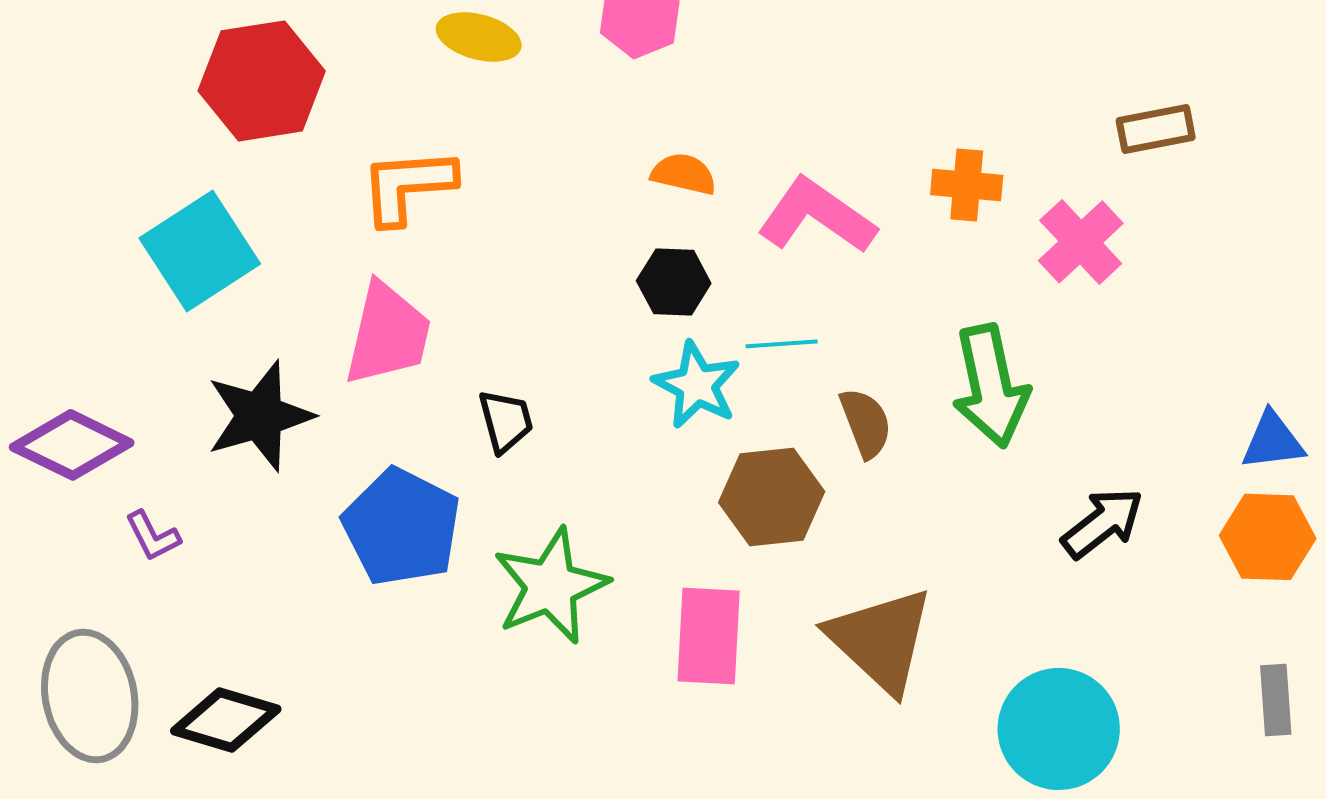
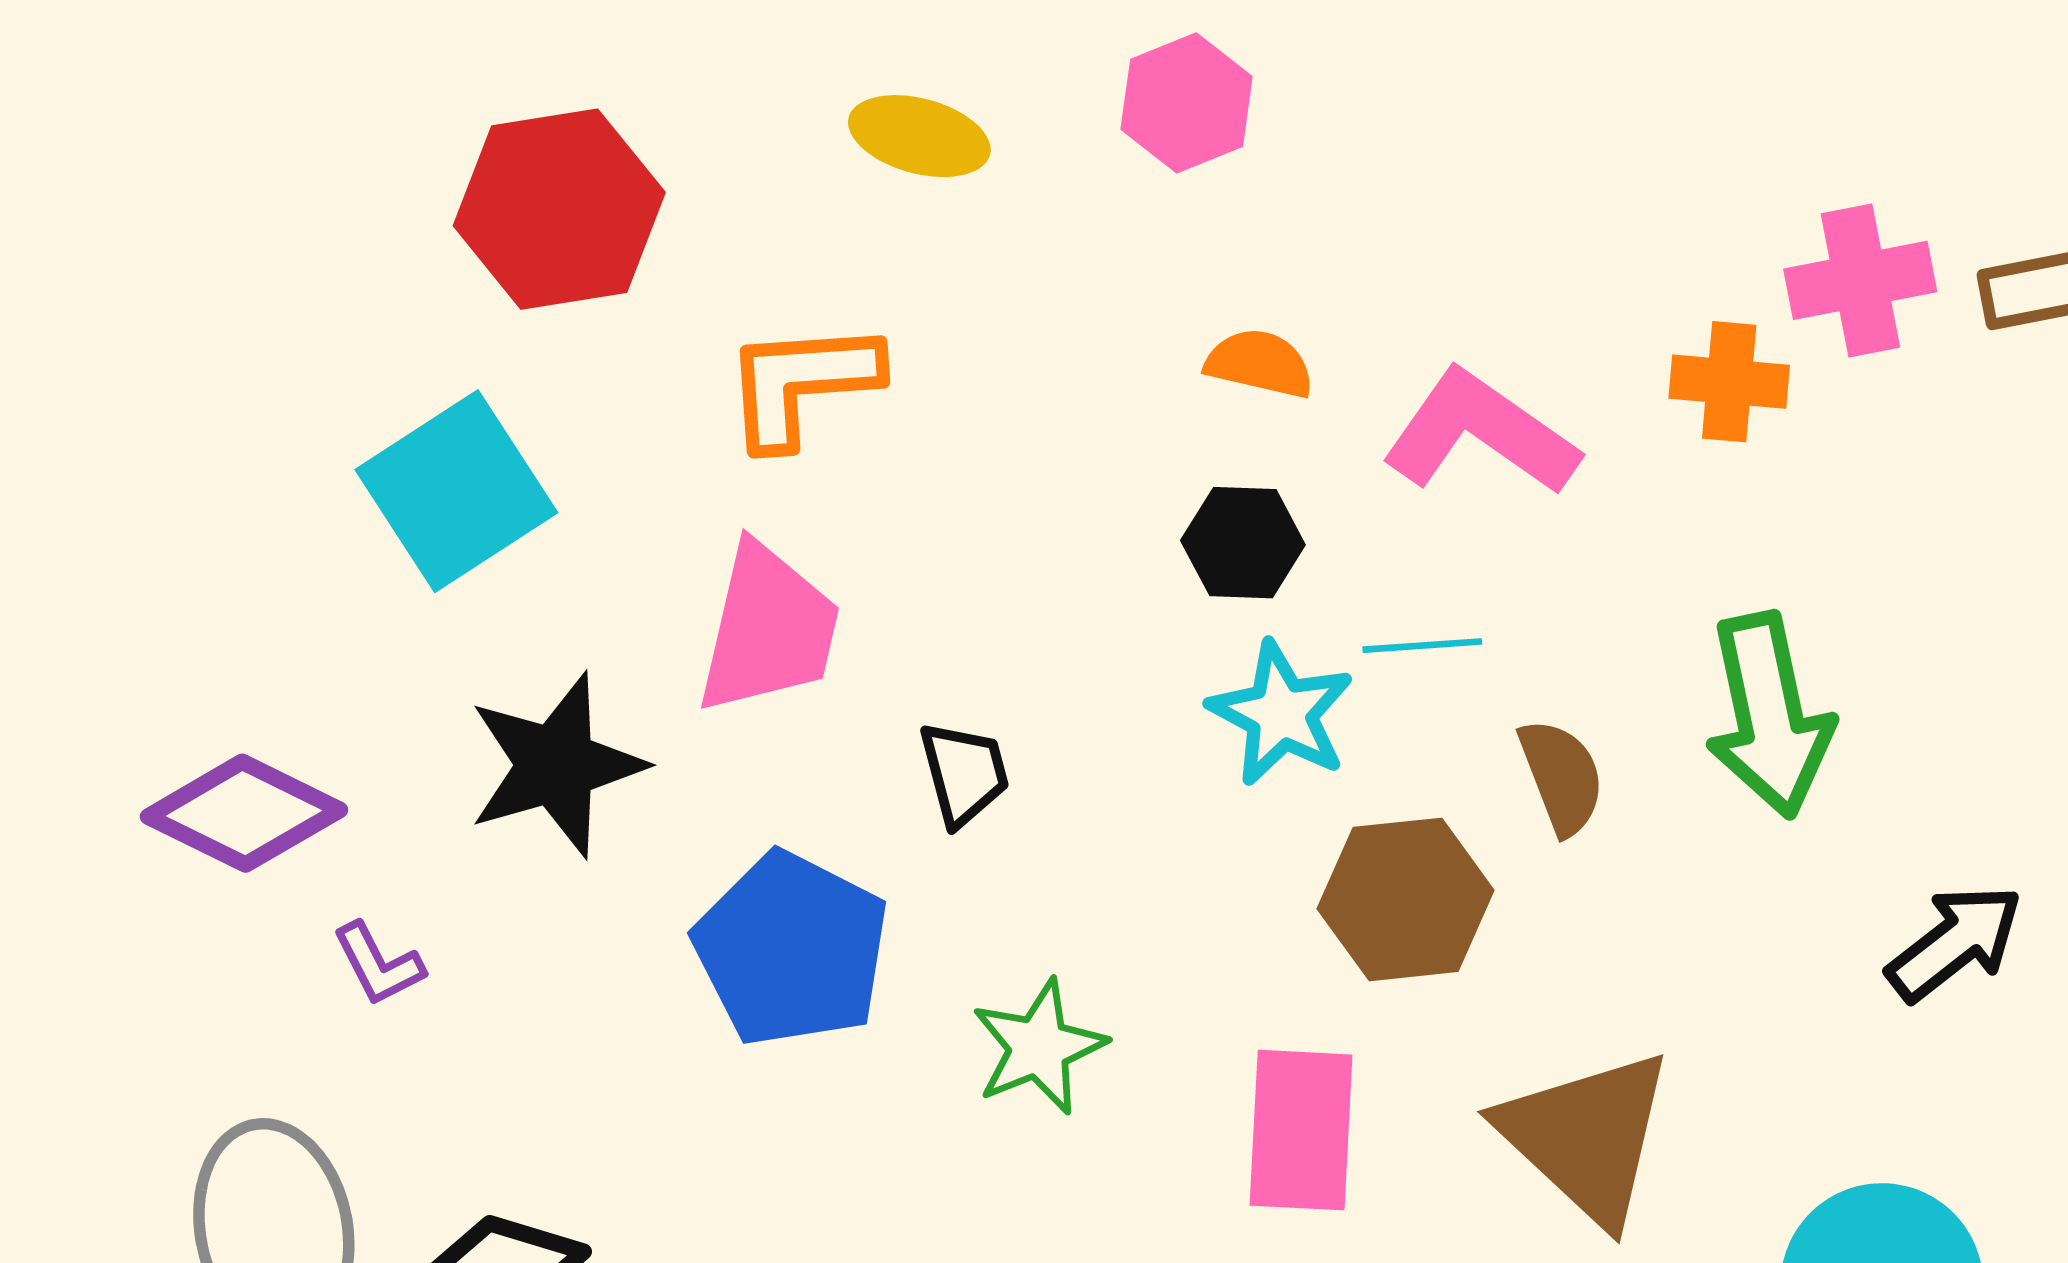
pink cross: (1081, 242) -> (1860, 280), moved, turned 32
green star: (551, 586) -> (1039, 1047), size x0.7

